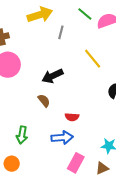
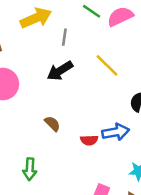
black arrow: (53, 76) -> (60, 71), moved
blue arrow: (62, 138) -> (116, 132), moved

